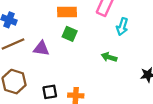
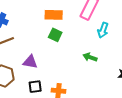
purple triangle: (41, 48) -> (30, 62), moved

